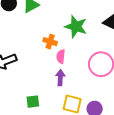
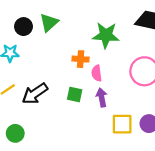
green square: (33, 102) -> (75, 94), moved, turned 32

